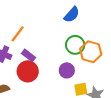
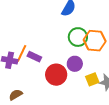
orange line: (18, 34) -> (22, 53), moved
red circle: (28, 71) -> (56, 75), moved

